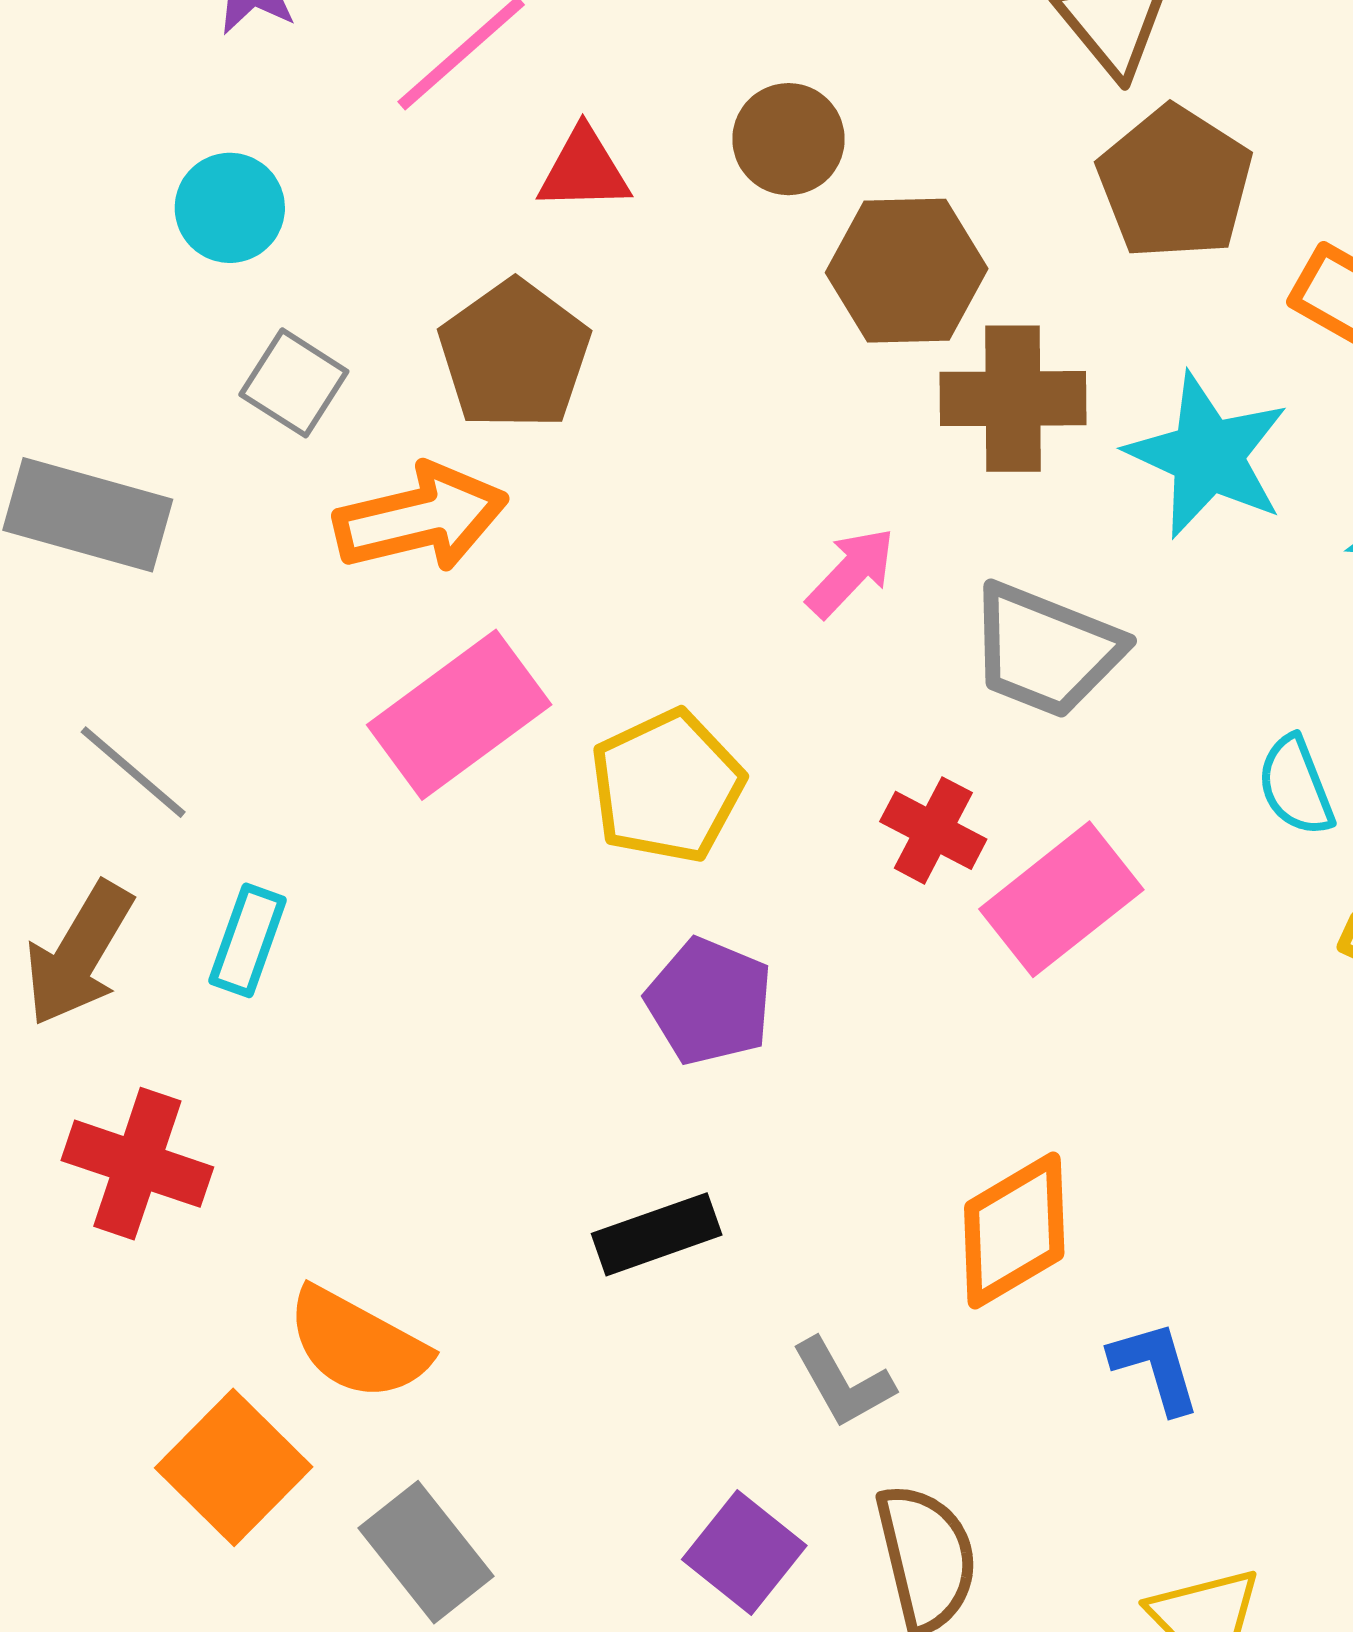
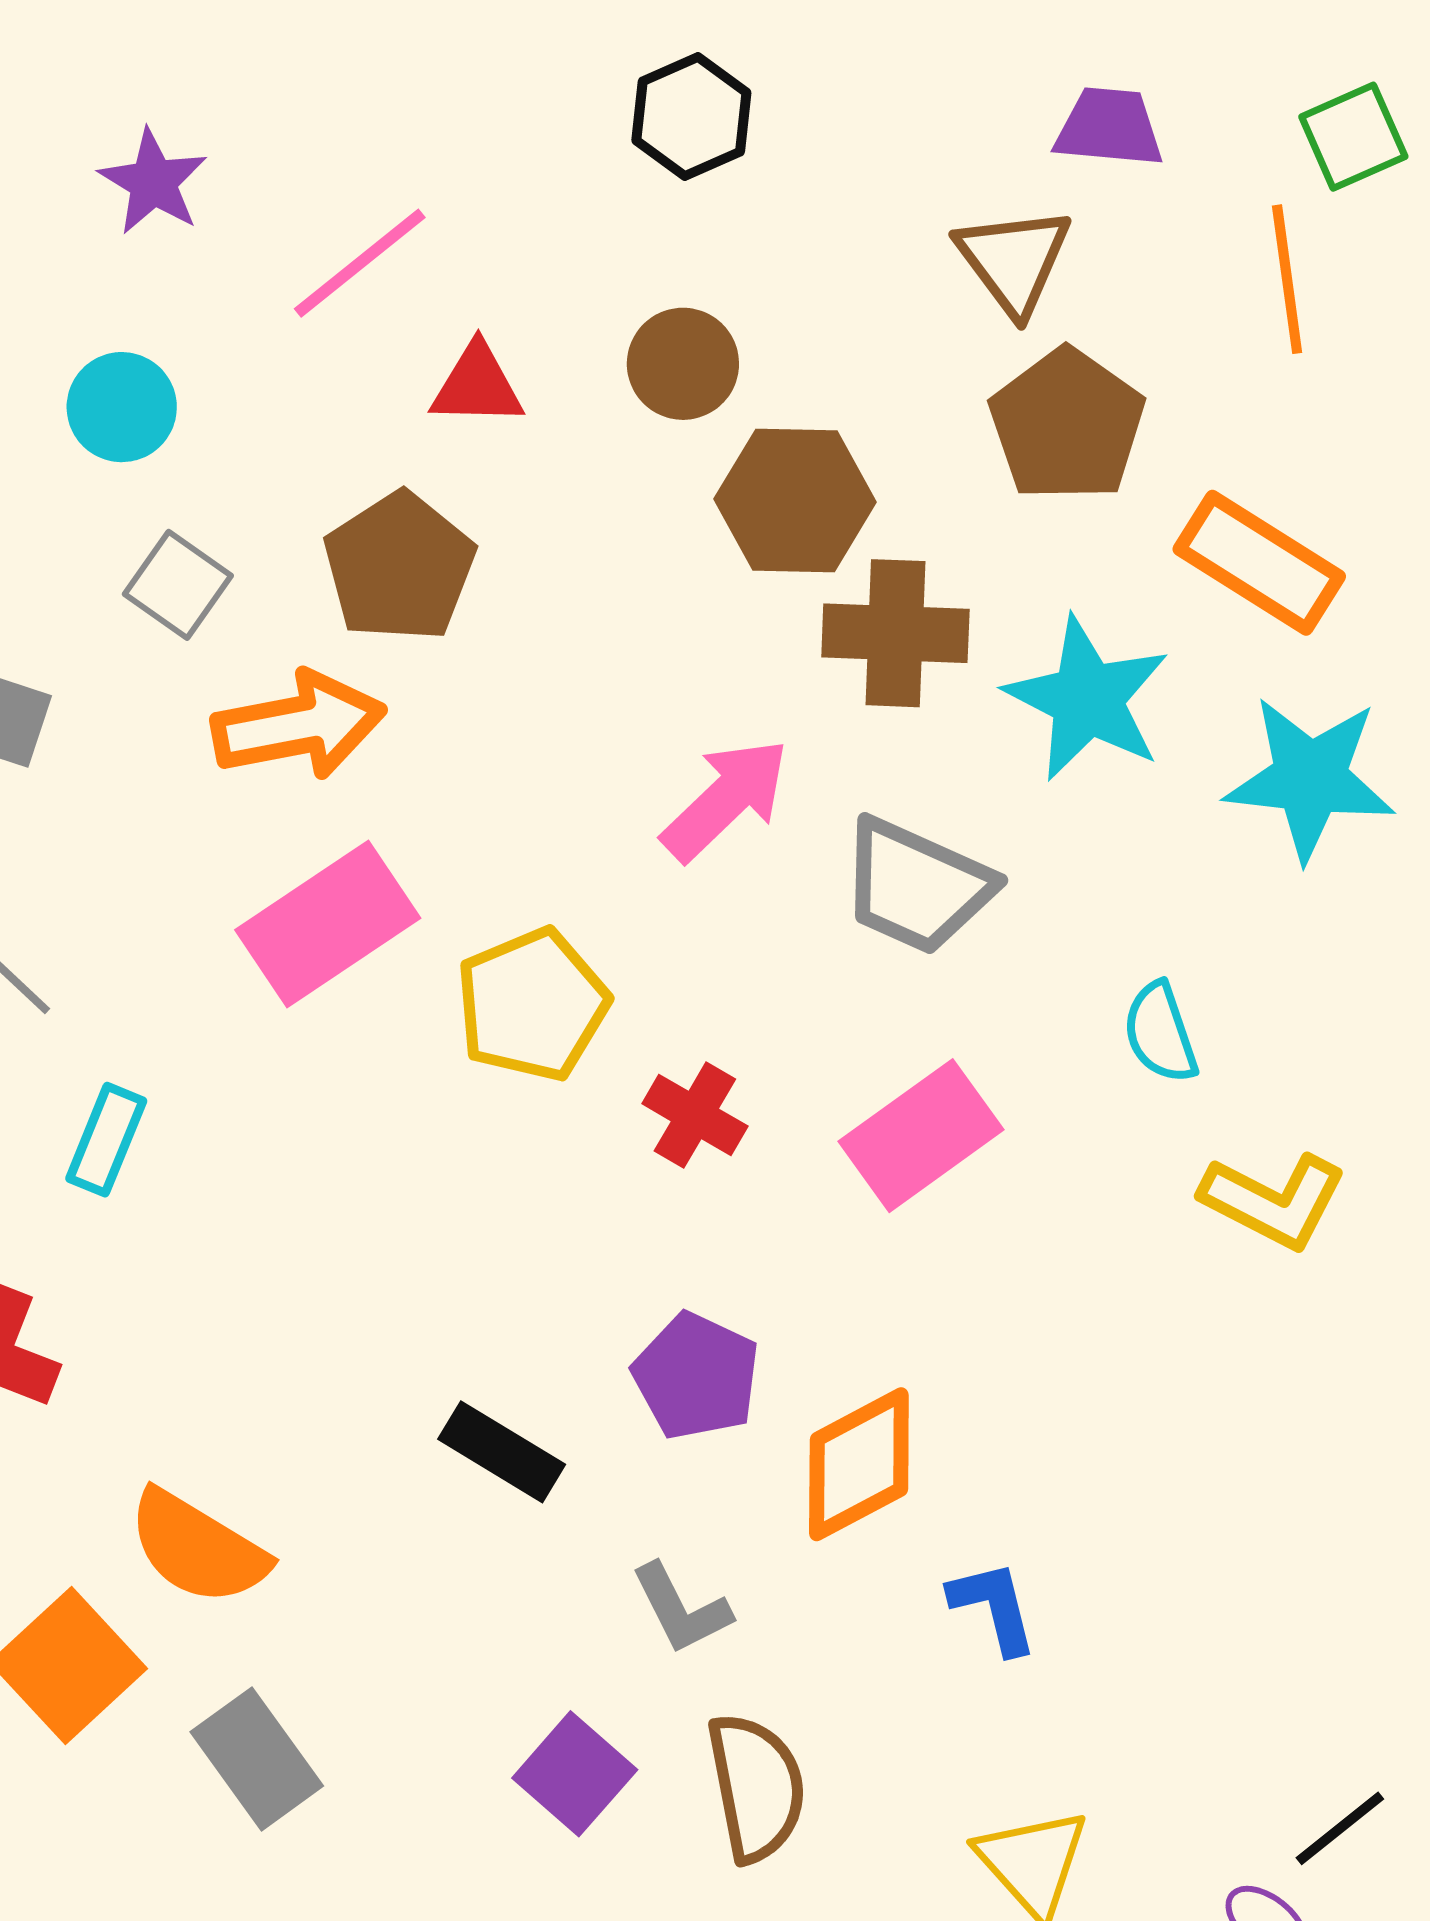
pink arrow: (851, 572) -> (726, 799), size x1.4
red cross: (933, 830) -> (695, 1115), moved
purple pentagon: (709, 1001) -> (696, 1376), moved
black rectangle: (657, 1234) -> (502, 1452), turned 48

